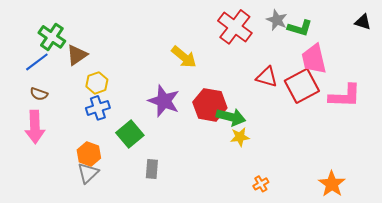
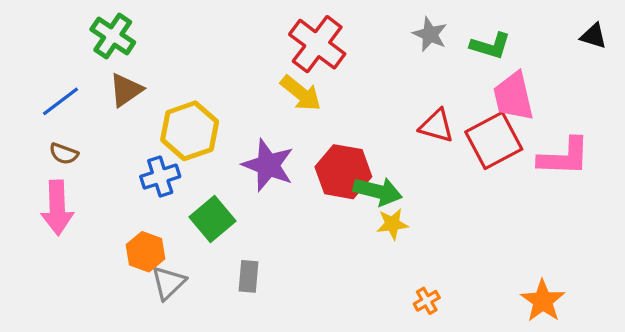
gray star: (277, 20) -> (430, 34), moved
red cross: (235, 27) -> (317, 44), moved
green cross: (52, 37) -> (113, 36), moved
yellow hexagon: (97, 83) -> (190, 131), moved, size x1.6
gray triangle: (88, 173) -> (168, 283), moved

